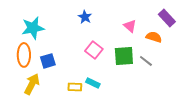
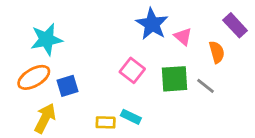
blue star: (85, 17) -> (152, 24), moved, size x1.6
orange semicircle: (154, 37) -> (217, 52), turned 56
orange ellipse: (24, 55) -> (34, 77), turned 60

